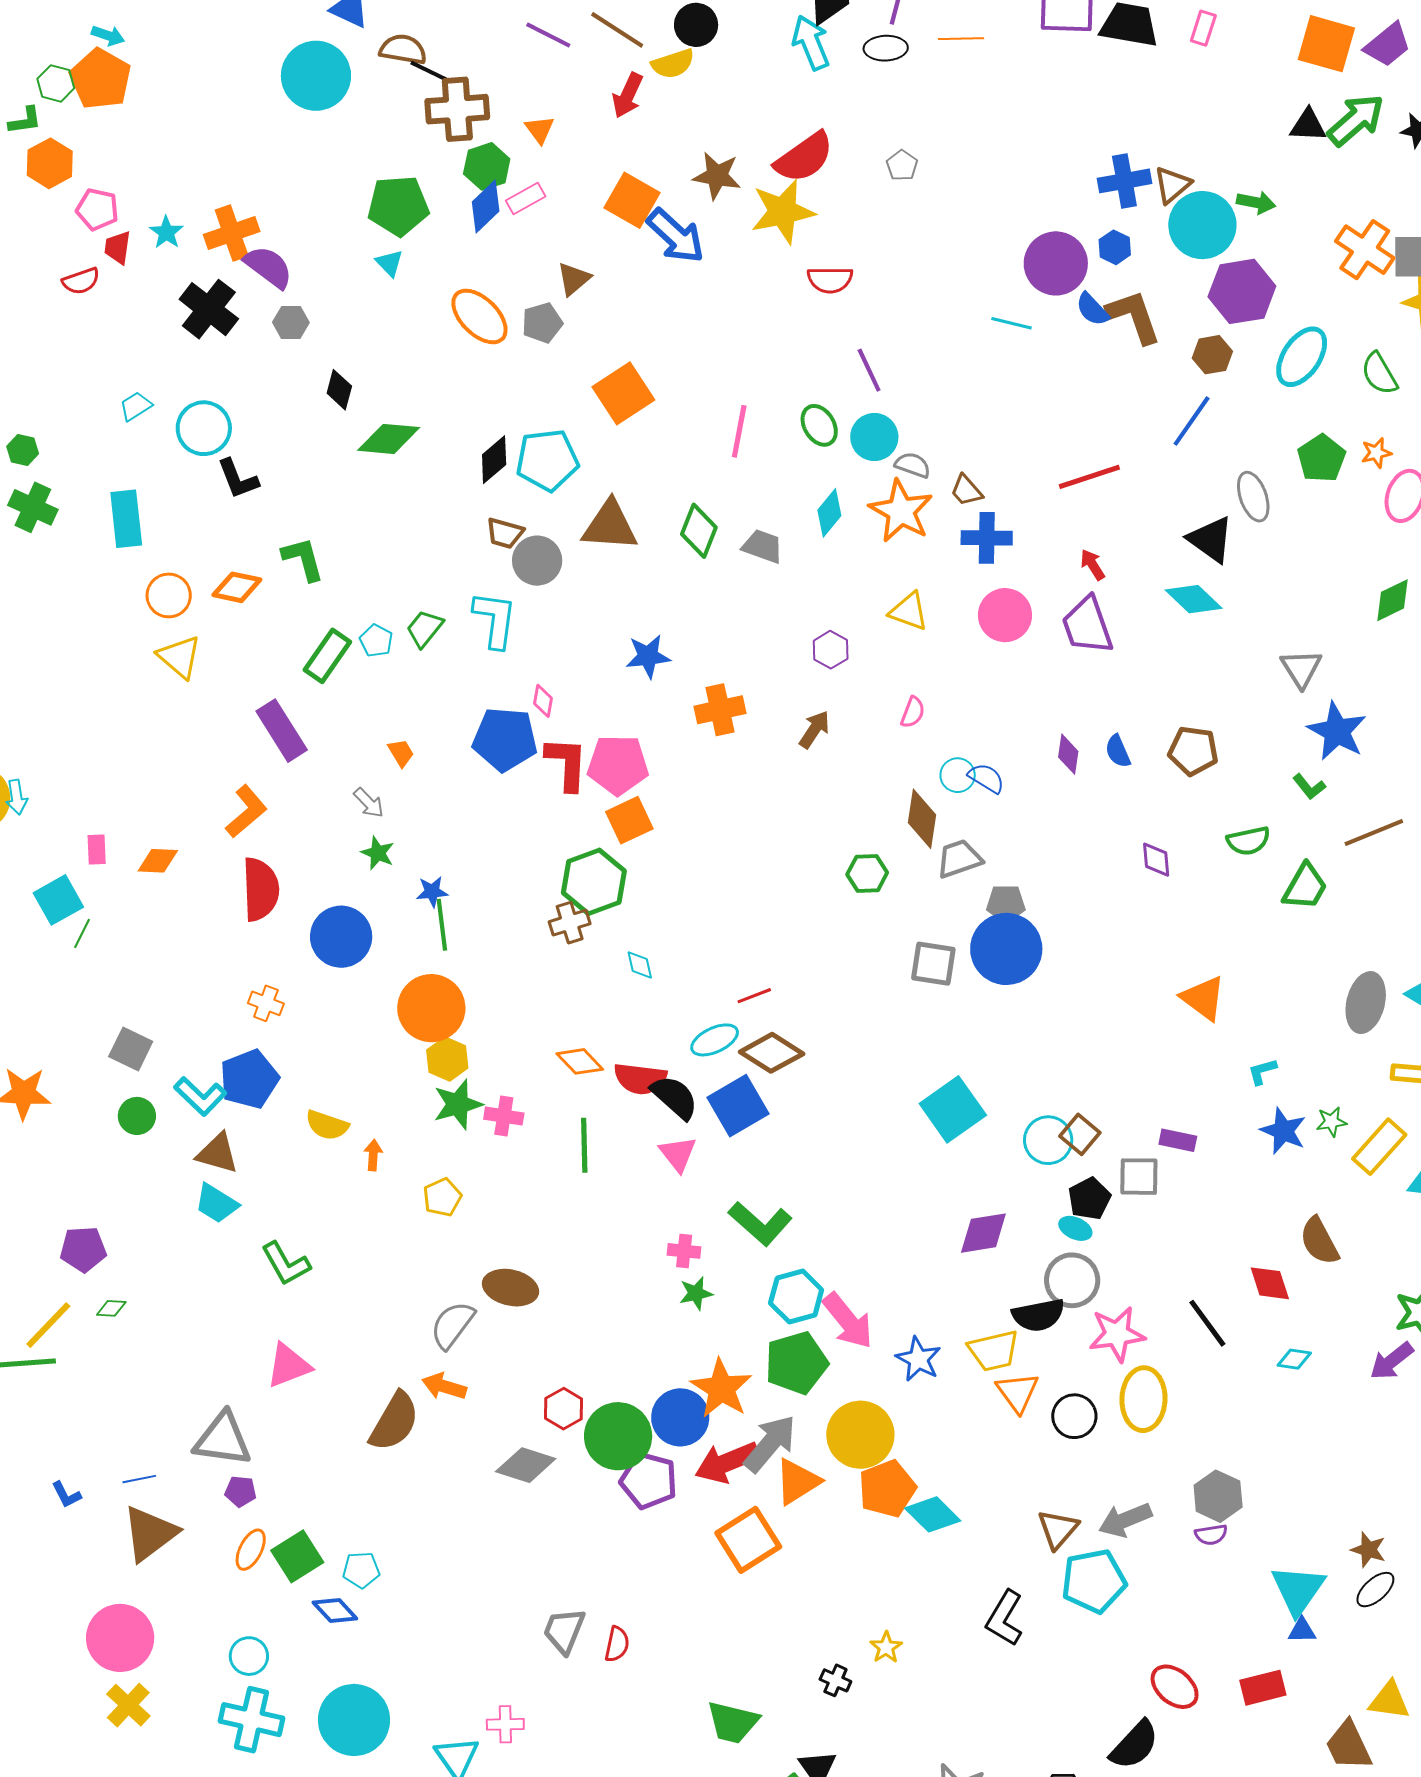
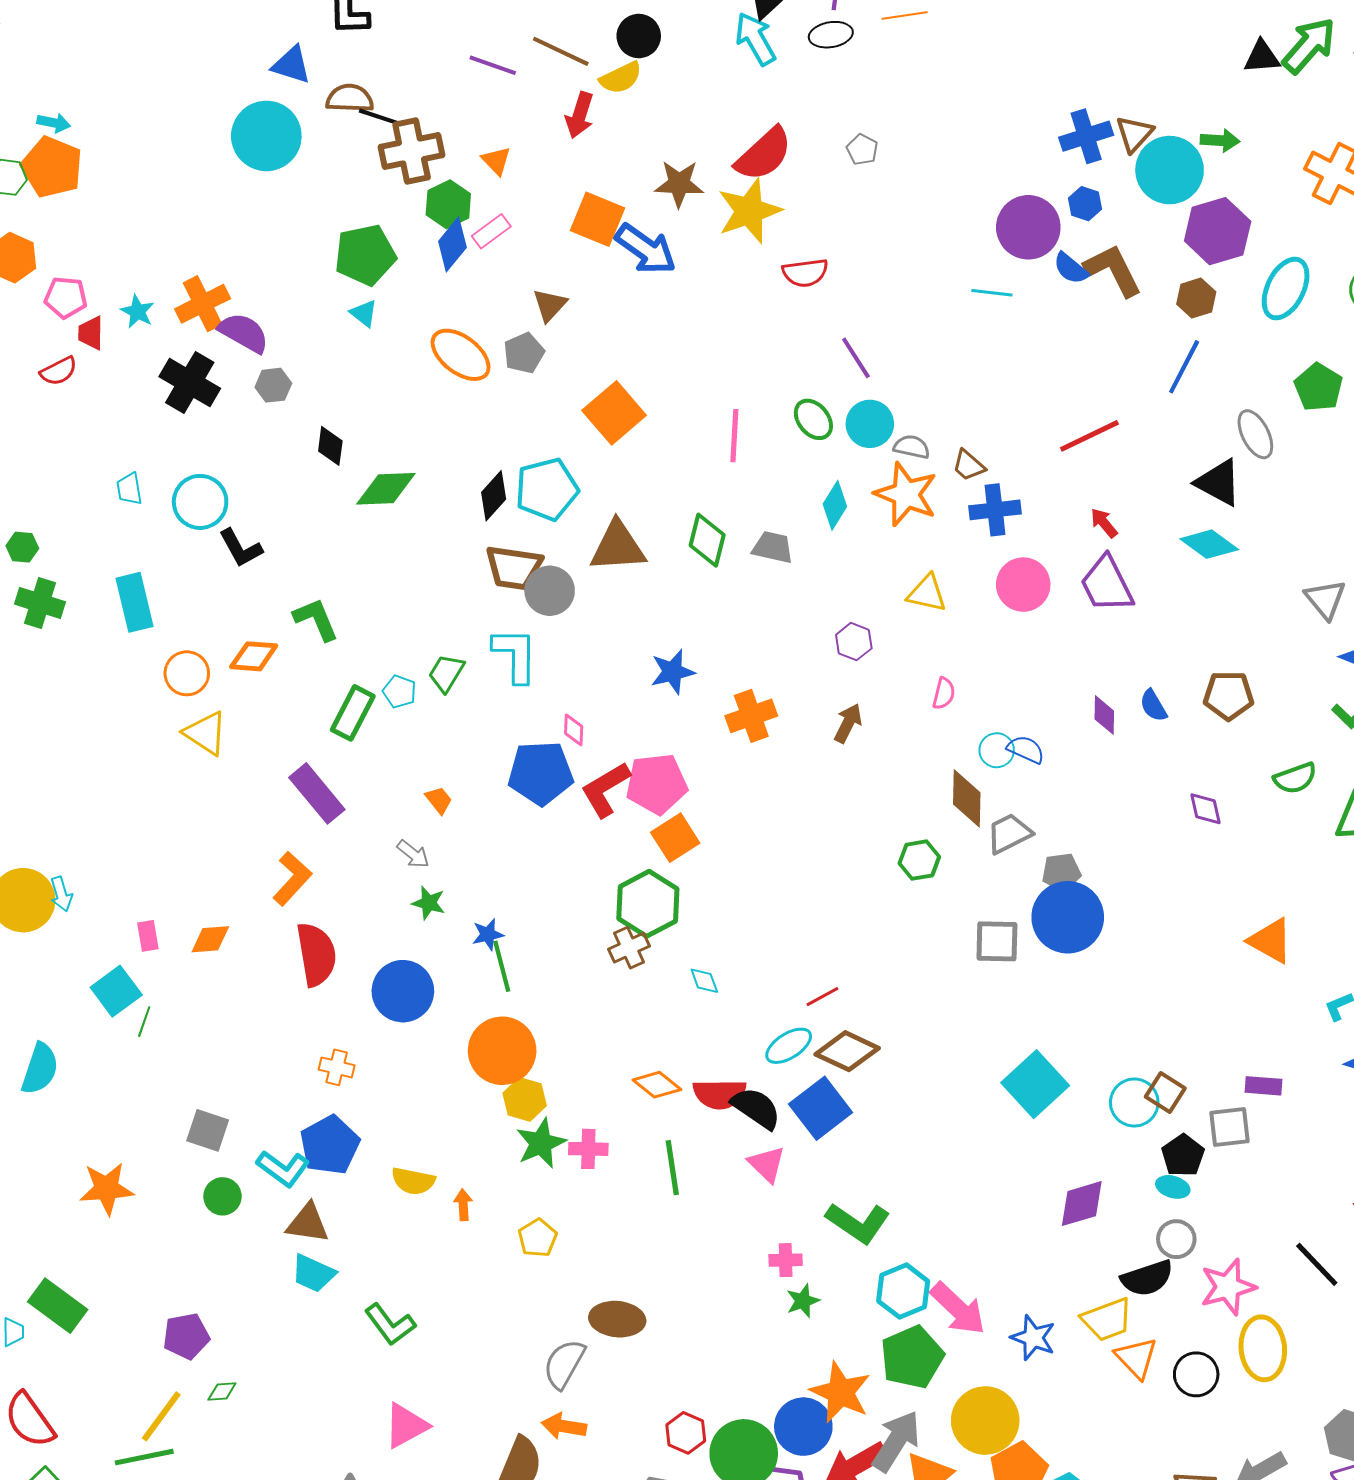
cyan trapezoid: (136, 406) -> (129, 489), turned -60
brown trapezoid: (505, 533) -> (514, 568), size x1.5
red L-shape: (567, 764) -> (605, 789), turned -116
gray circle: (1072, 1280) -> (1176, 1239), size x0.7

